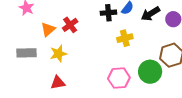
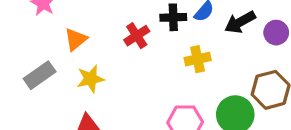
red cross: (70, 25) -> (137, 36), moved
gray rectangle: (26, 53) -> (40, 75), turned -36

